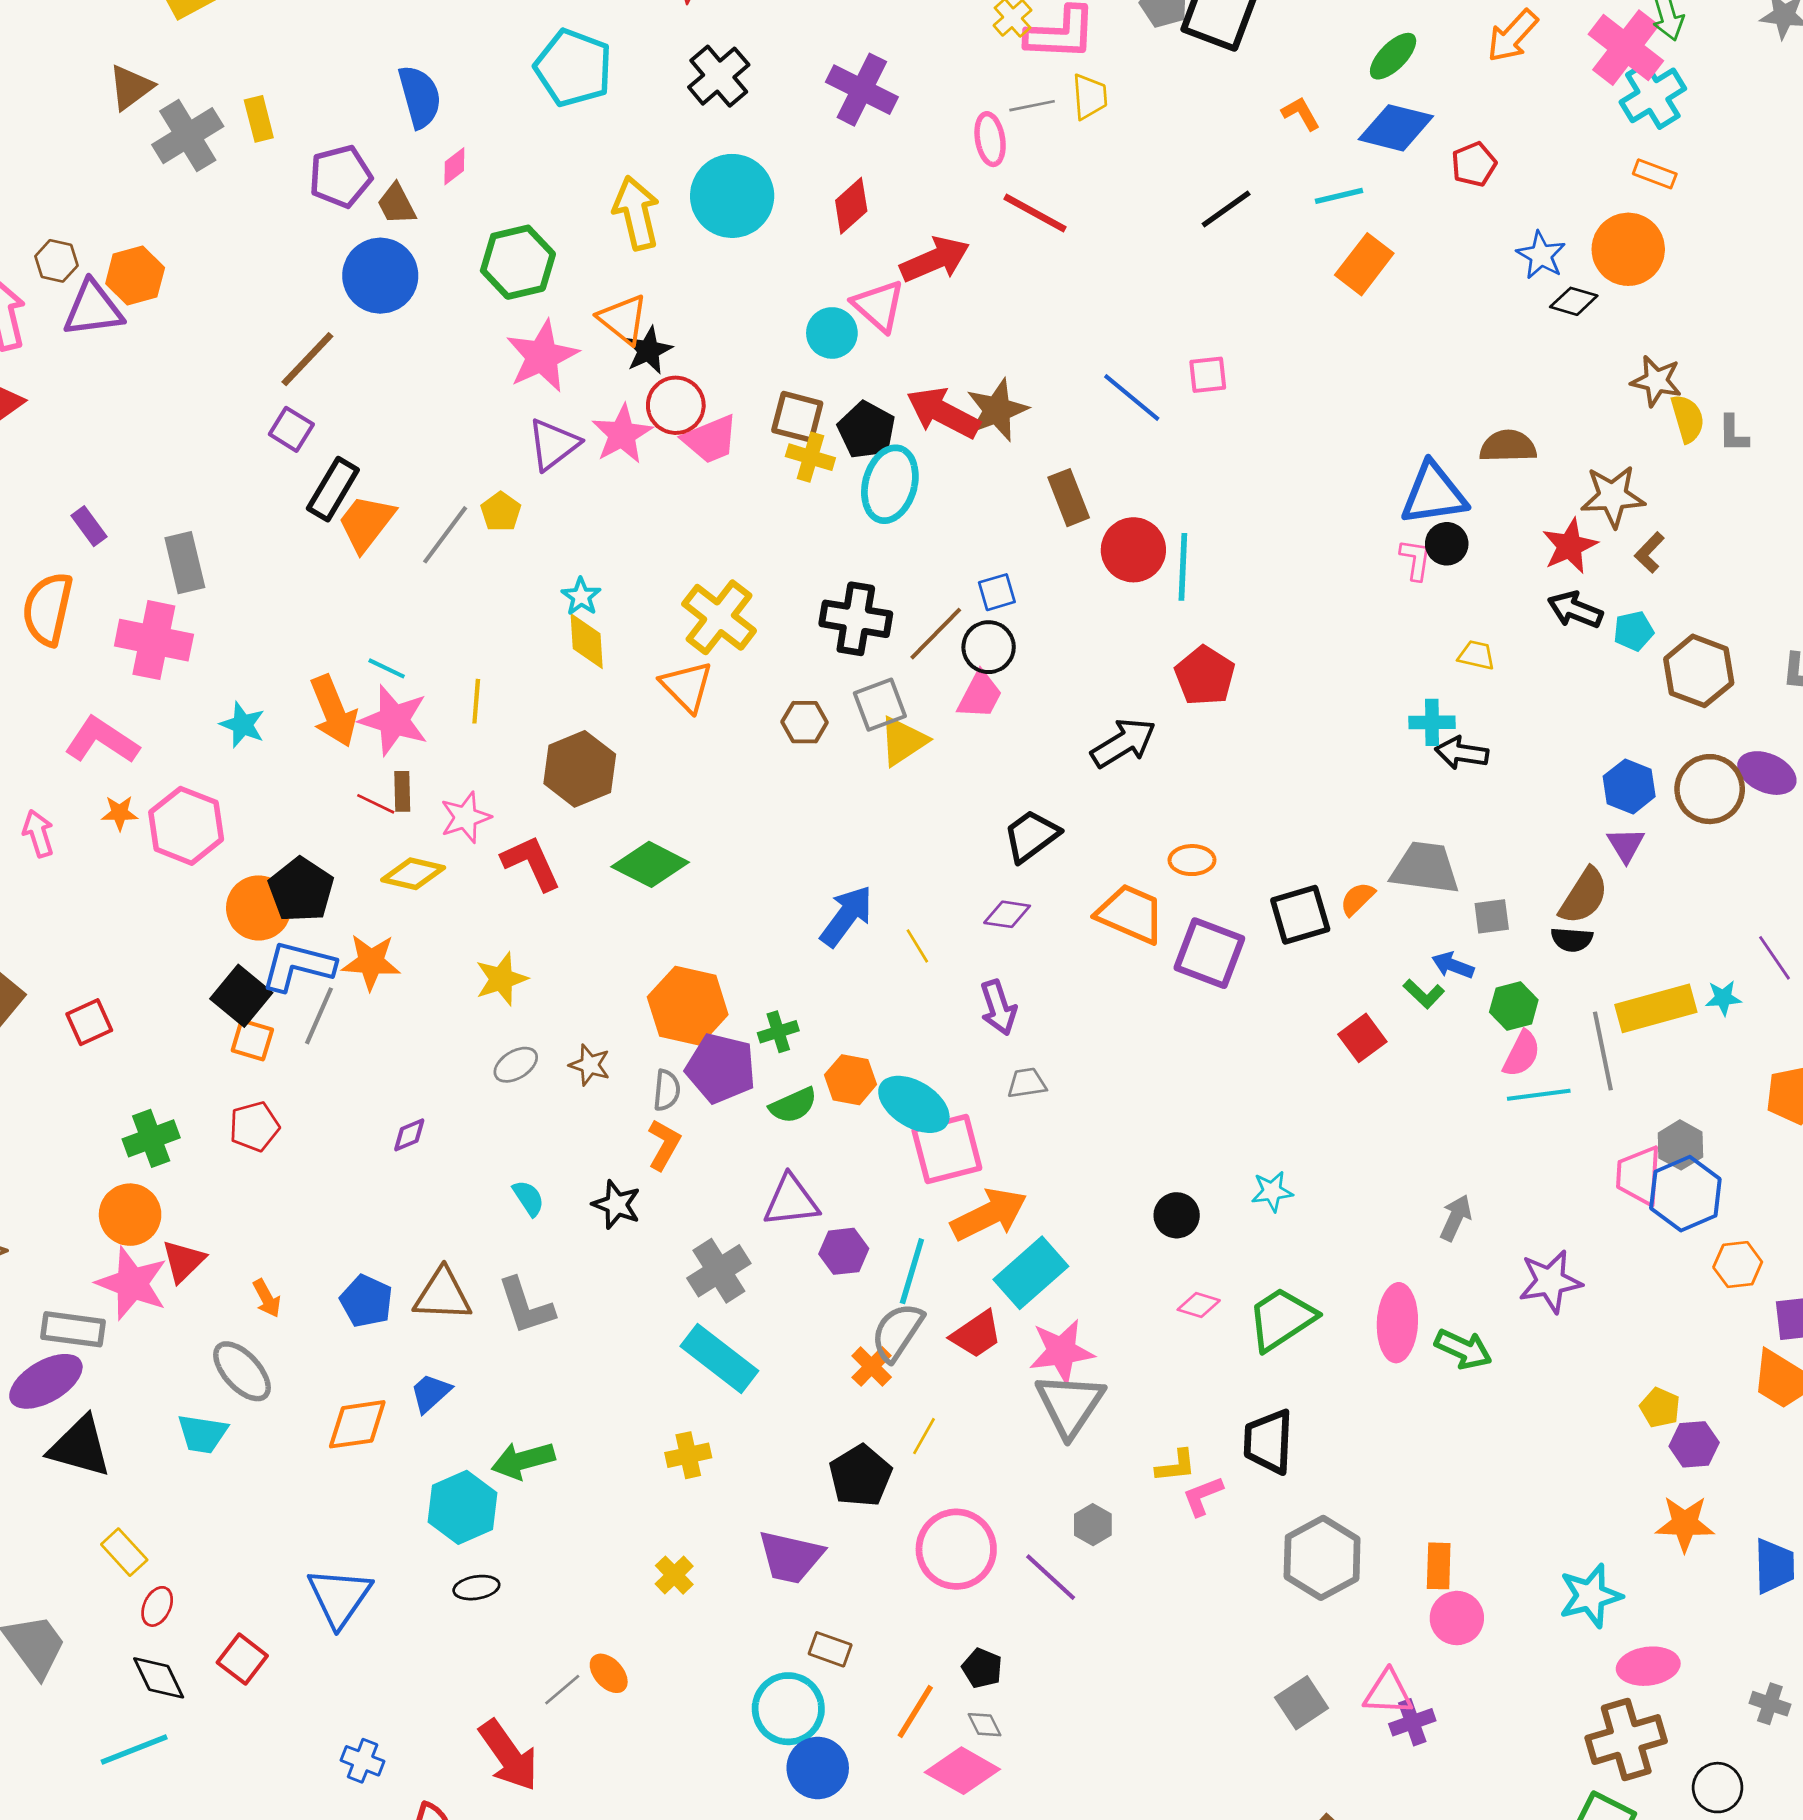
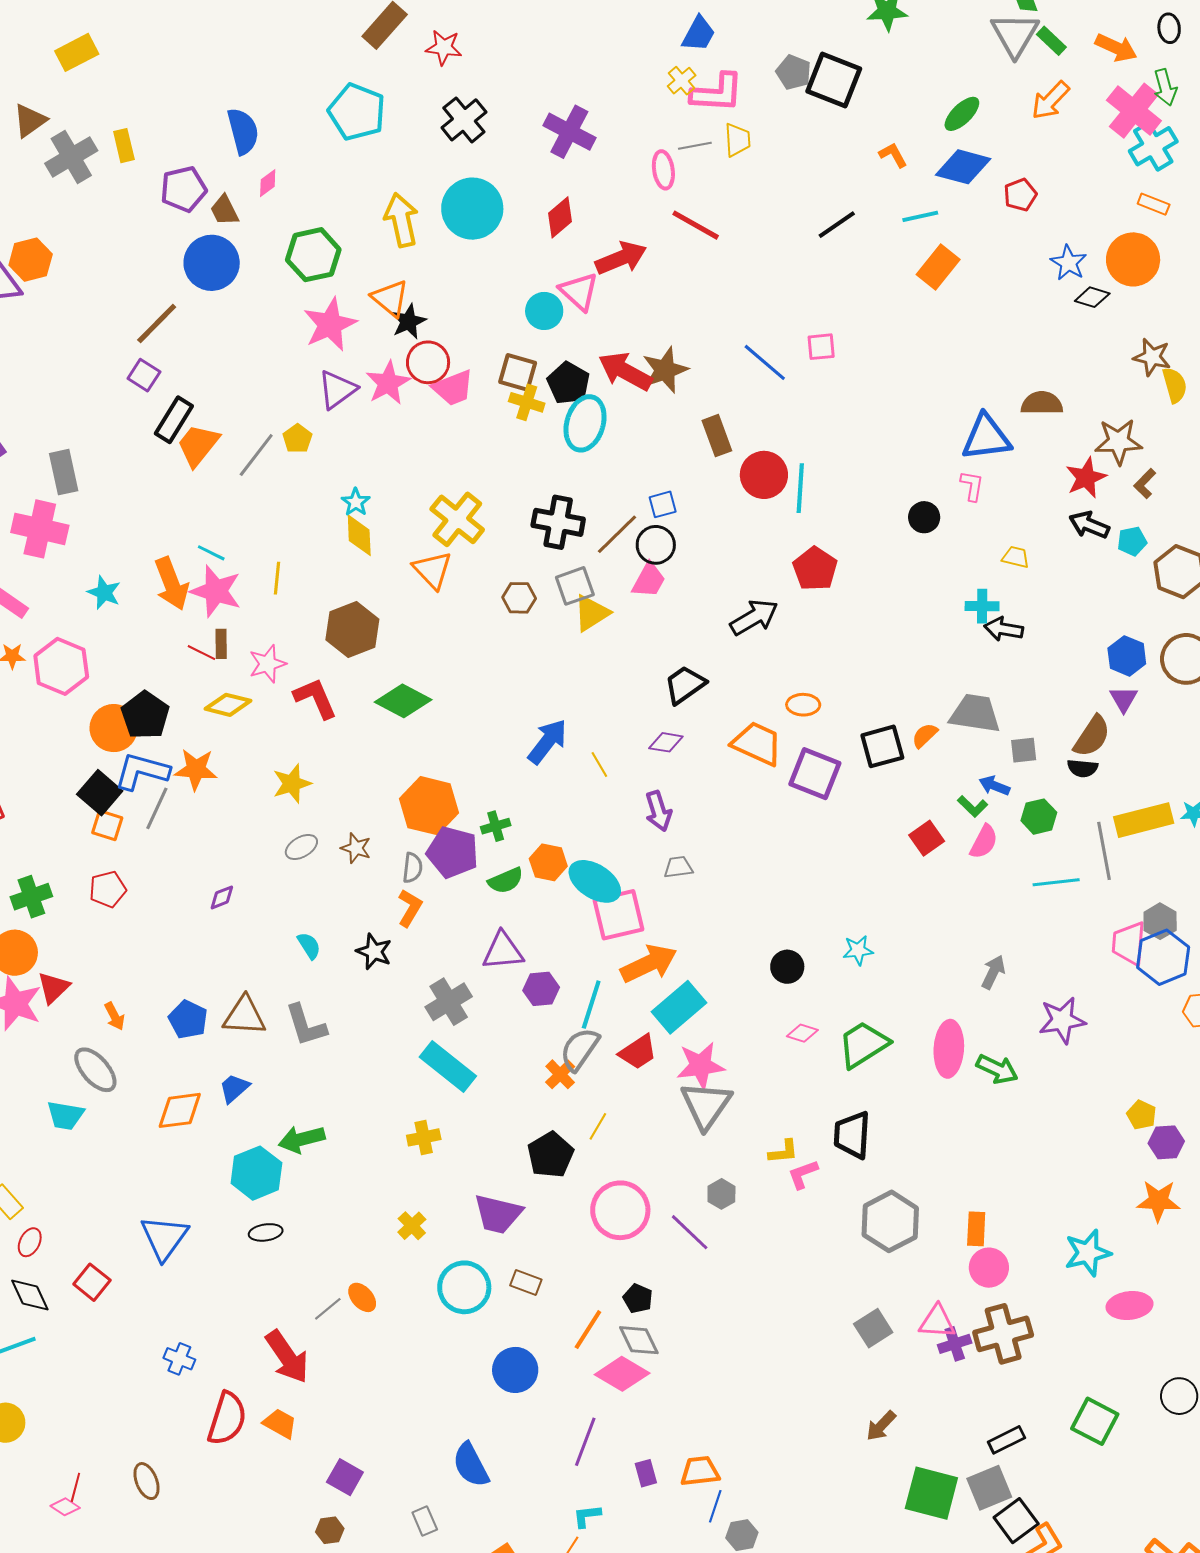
black circle: (1447, 544) -> (924, 517), moved
pink semicircle: (1522, 1054) -> (984, 842), moved
cyan circle: (788, 1709) -> (464, 1287), moved
gray diamond: (985, 1725) -> (639, 1340), size x1.6
brown cross: (1626, 1740) -> (1003, 1334), moved

